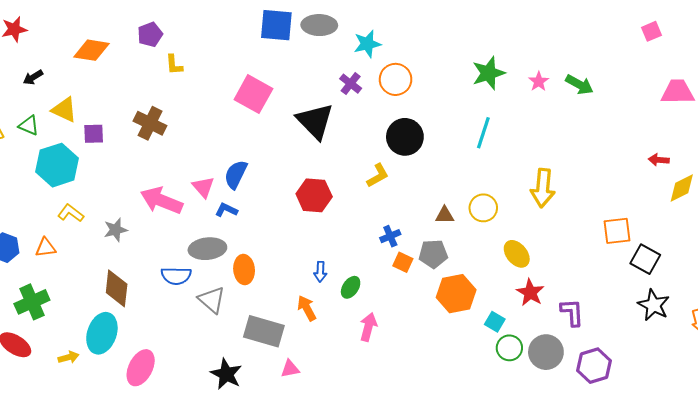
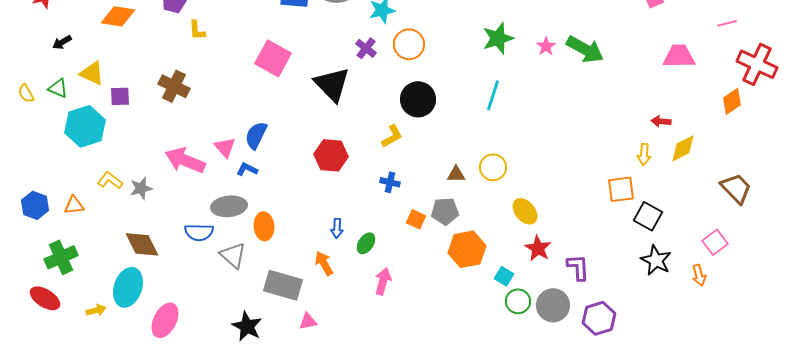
green arrow: (579, 85) -> (585, 49), size x1.4
yellow arrow: (543, 188) -> (644, 154), moved, size x0.6
yellow L-shape: (71, 213) -> (110, 180), moved
blue cross: (390, 236) -> (390, 182), moved, turned 36
brown diamond: (117, 288) -> (142, 244), turned -33

